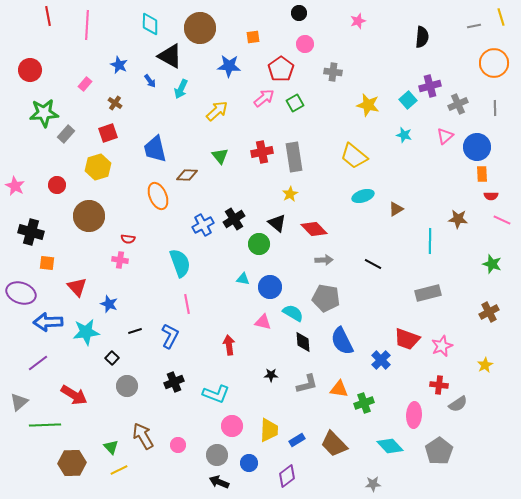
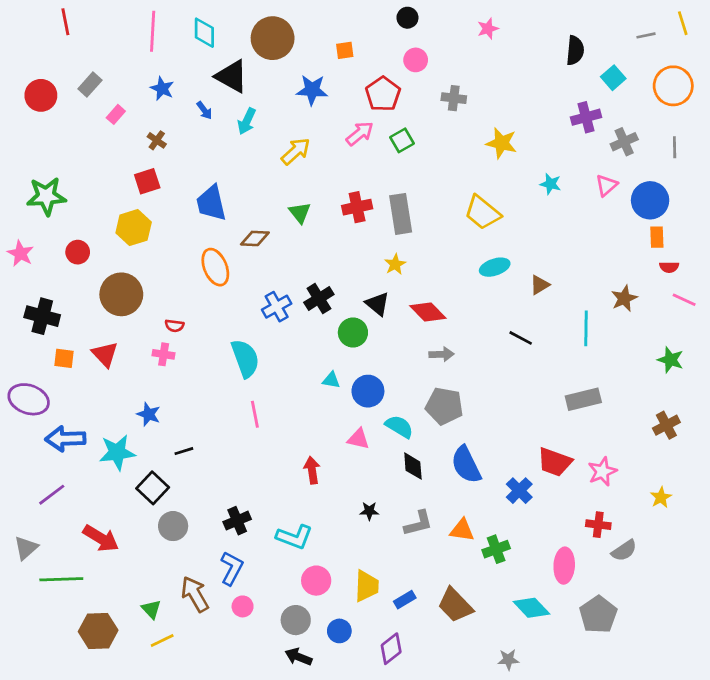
pink line: (87, 25) -> (153, 31), moved
cyan square: (408, 100) -> (613, 78), moved
green star: (44, 113) -> (46, 196), moved
gray rectangle: (66, 134) -> (90, 84), moved
brown star: (458, 219) -> (624, 298), turned -30
black line: (373, 264) -> (521, 338), moved
red triangle: (77, 287) -> (105, 354), moved
blue L-shape: (170, 336) -> (232, 568), moved
black square: (112, 358) -> (153, 488), size x1.6

